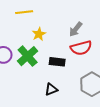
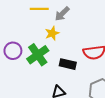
gray arrow: (76, 29) -> (62, 14), moved

